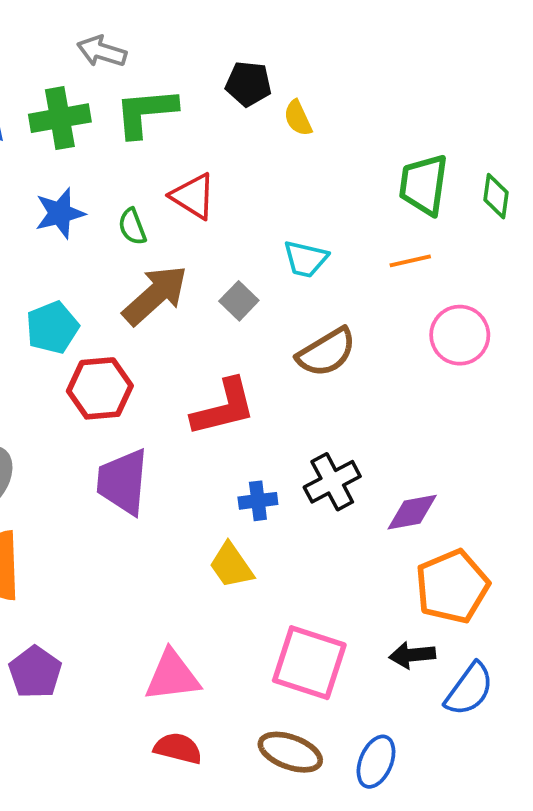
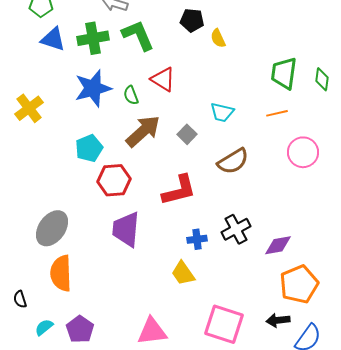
green L-shape: (146, 112) -> (138, 35), turned 72
blue star: (60, 213) -> (93, 88), size x1.4

